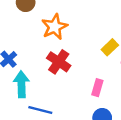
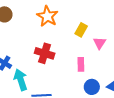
orange star: (55, 27) -> (47, 16), moved

